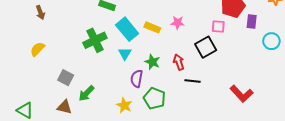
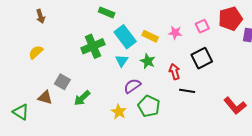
pink square: (218, 26) -> (202, 26), moved, turned -32
green star: (152, 62) -> (148, 61), moved
purple semicircle: (137, 79) -> (132, 86), turned 42
brown triangle: (64, 107) -> (45, 97), moved

